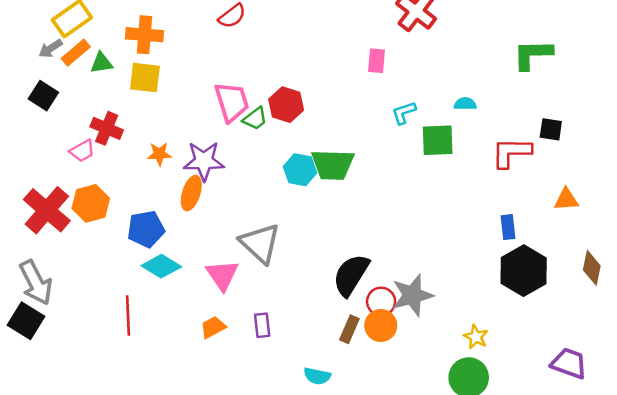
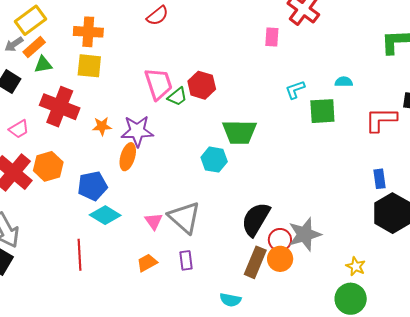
pink rectangle: (376, 61) -> (272, 37), moved
green triangle: (101, 63) -> (43, 65), moved
red cross: (107, 128) -> (60, 107), size x1.5
pink trapezoid: (82, 151) -> (19, 129), moved
cyan hexagon: (300, 170) -> (214, 160), moved
gray triangle: (260, 243) -> (184, 217), moved
pink triangle: (222, 275) -> (154, 221), size x0.7
brown rectangle: (349, 329) -> (255, 262), size x1.4

